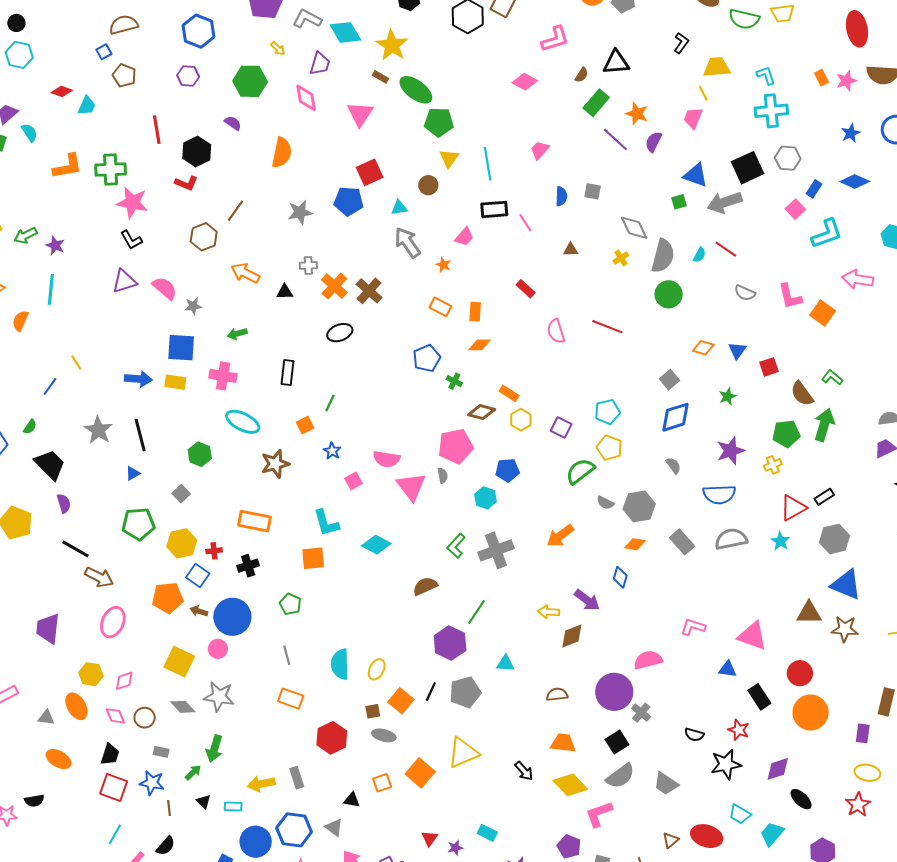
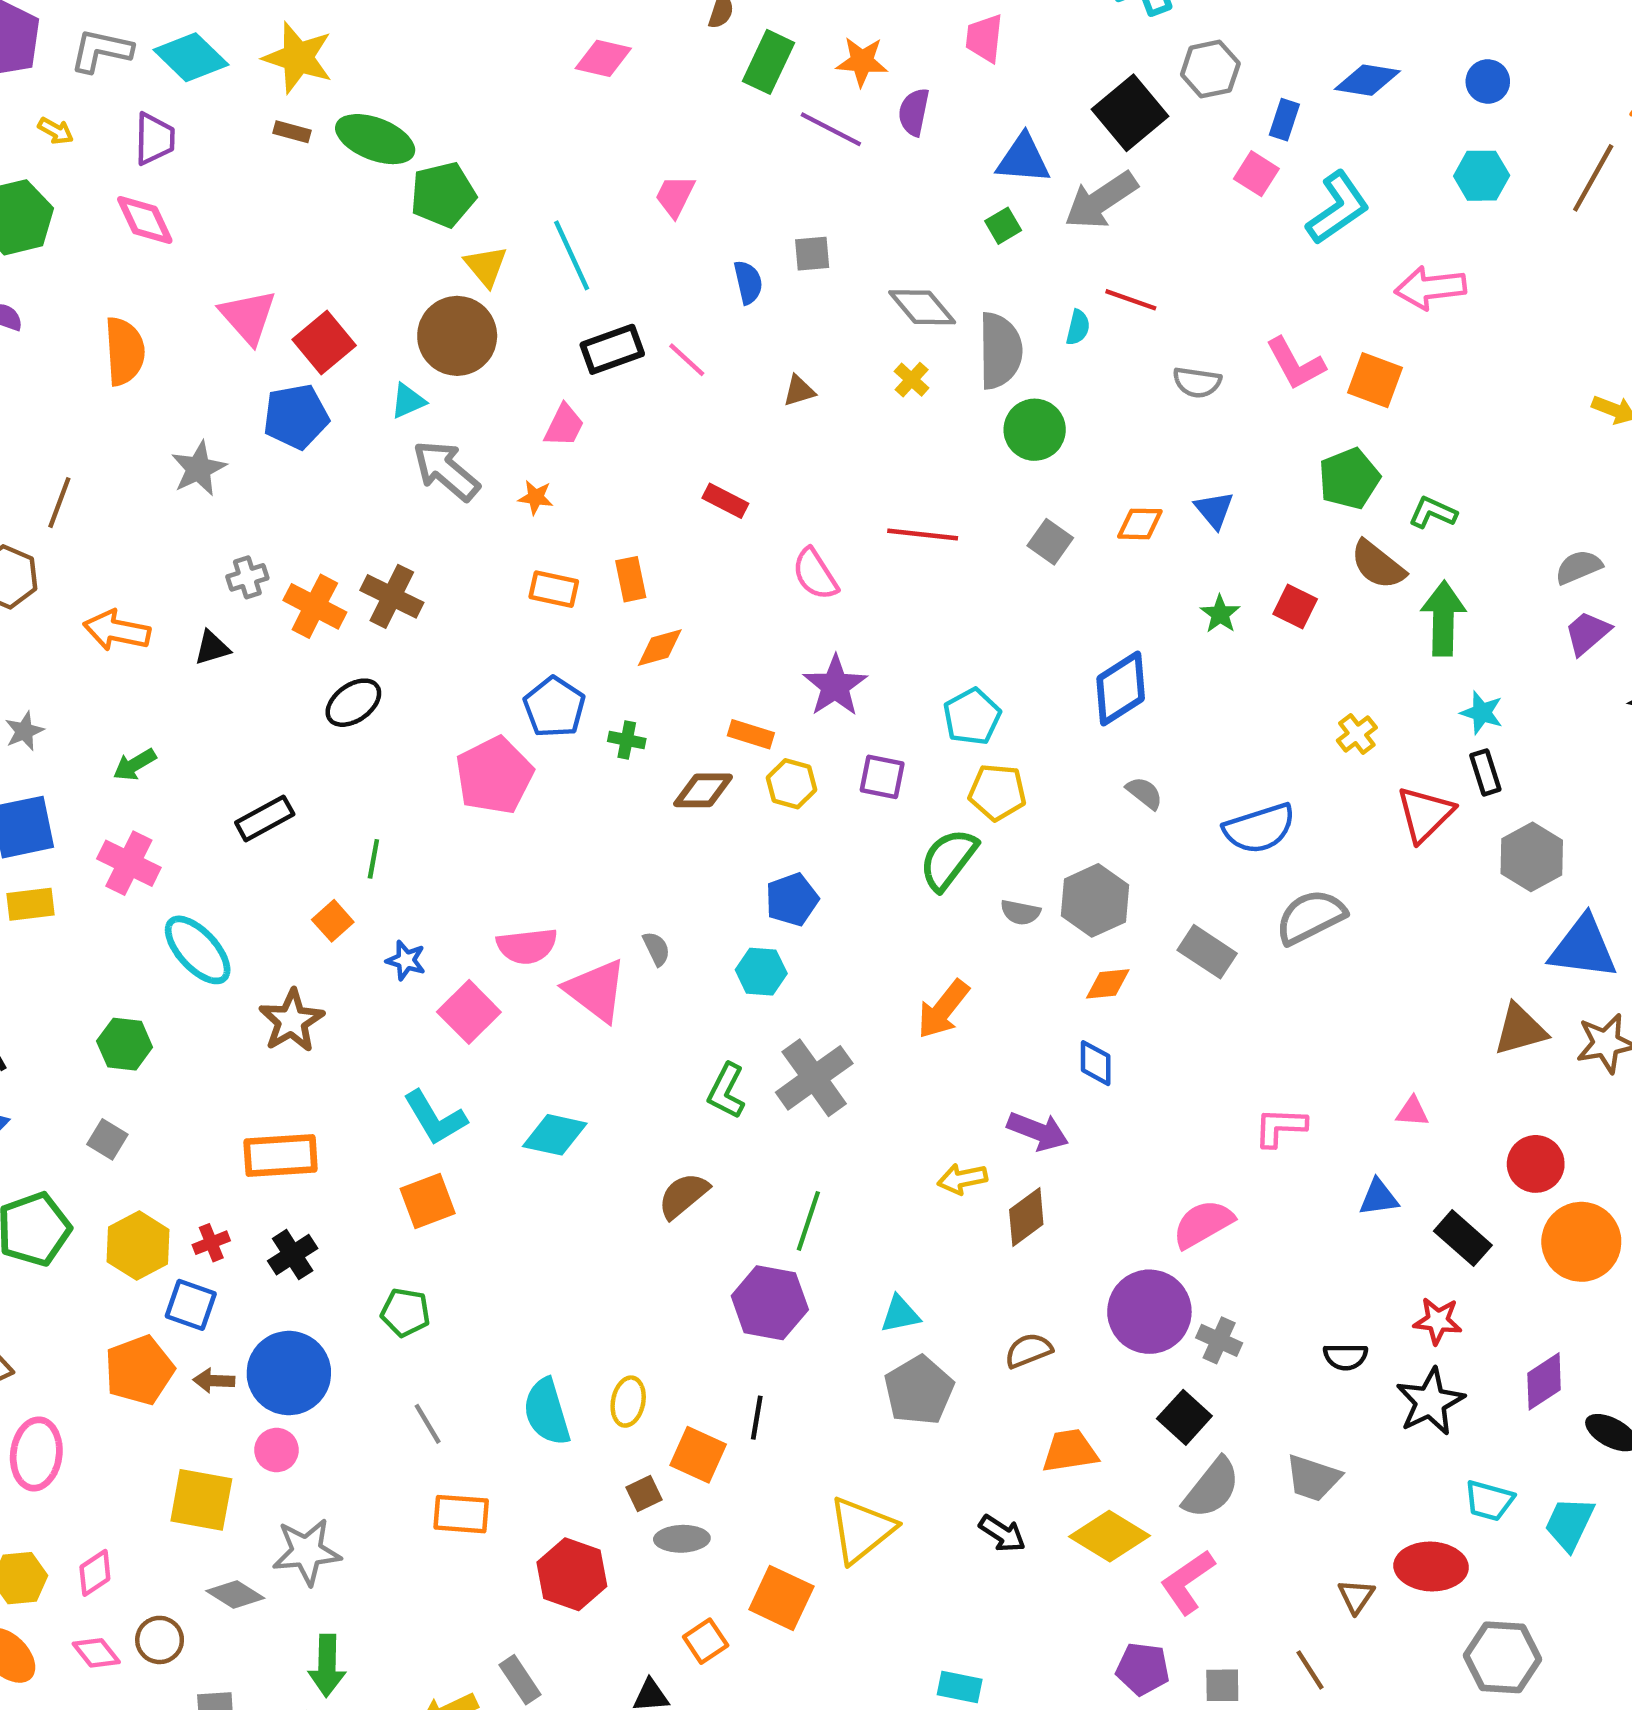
pink triangle: (360, 114) -> (248, 317), moved
brown circle: (428, 185) -> (457, 336), size x1.8
red square: (769, 367) -> (1295, 606), moved, turned -30
black rectangle: (287, 373) -> (265, 818), turned 70
pink cross: (223, 376) -> (129, 863), turned 32
gray square: (670, 380) -> (1050, 542), moved
cyan ellipse: (243, 422) -> (198, 950), turned 36
green pentagon: (786, 434) -> (1349, 479), moved
pink pentagon: (456, 446) -> (494, 776), moved
purple star: (731, 451) -> (835, 686), moved
pink square: (353, 481) -> (469, 1012), size x1.5
black rectangle: (824, 497) -> (1485, 772), turned -60
cyan star: (780, 541) -> (1482, 713), moved
pink triangle: (752, 636) -> (1412, 1112), size x0.5
gray pentagon: (465, 692) -> (919, 1390), moved

